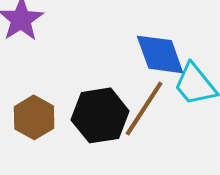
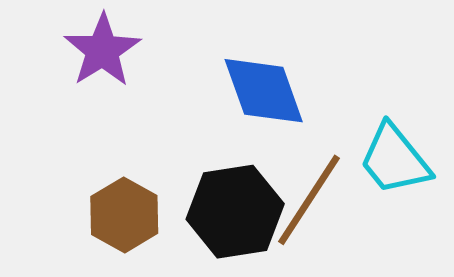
blue diamond: (160, 54) -> (264, 91), moved

